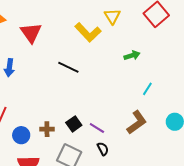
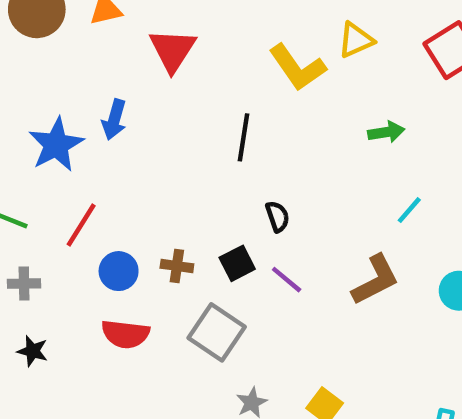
yellow triangle: (112, 16) -> (356, 40), turned 30
black line: (68, 67) -> (243, 137), turned 65
black semicircle: (103, 149) -> (278, 216), moved

